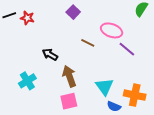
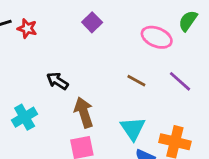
pink ellipse: (112, 30) -> (157, 37), moved
brown line: (88, 43) -> (136, 81), moved
purple line: (127, 49) -> (180, 81), moved

